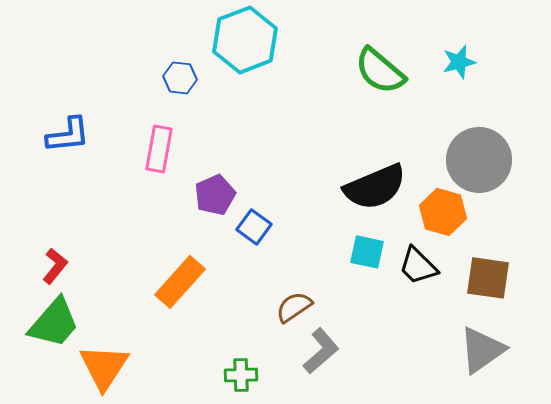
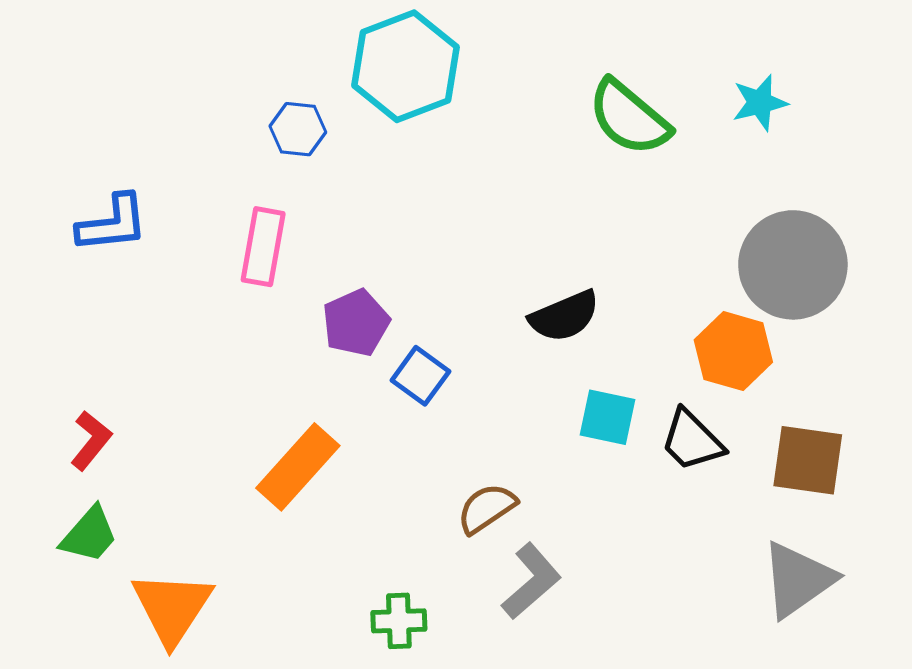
black semicircle: (375, 187) -> (564, 316), moved, size x0.7
green trapezoid: (54, 323) -> (89, 535), size x0.7

